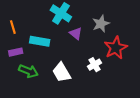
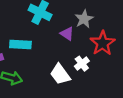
purple triangle: (76, 33) -> (67, 34), moved
white trapezoid: (61, 72) -> (60, 74), moved

